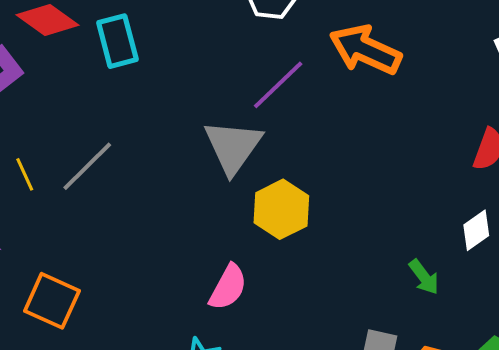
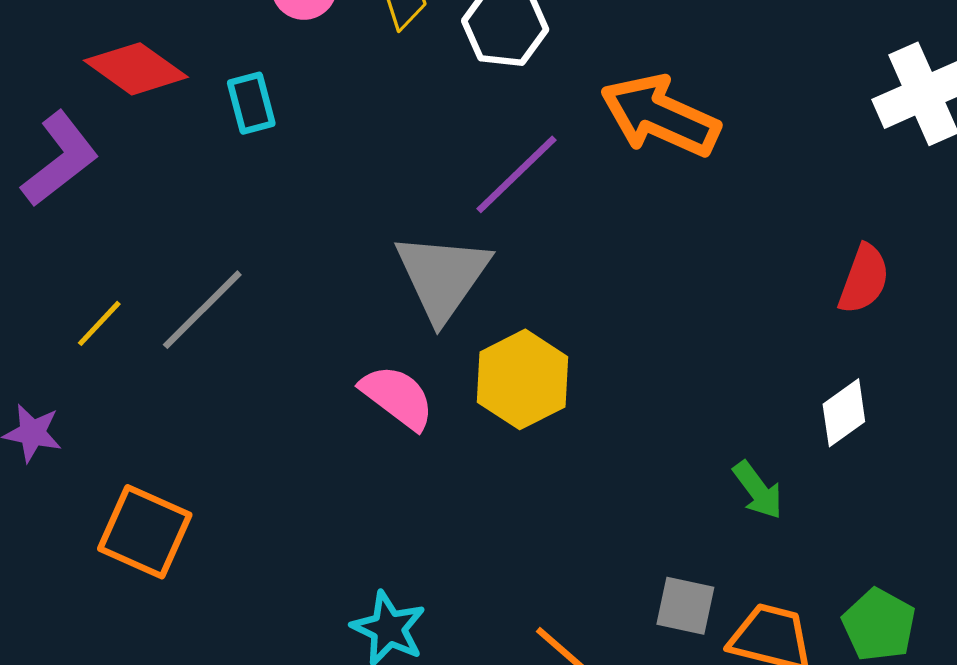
cyan rectangle: (117, 41) -> (251, 103), size x0.7
yellow line: (25, 174) -> (99, 323), turned 68
pink semicircle: (228, 287) -> (397, 397), moved, turned -81

